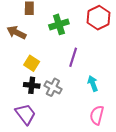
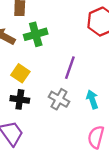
green cross: (59, 24) -> (36, 34), moved
gray cross: (53, 87) -> (59, 99), moved

